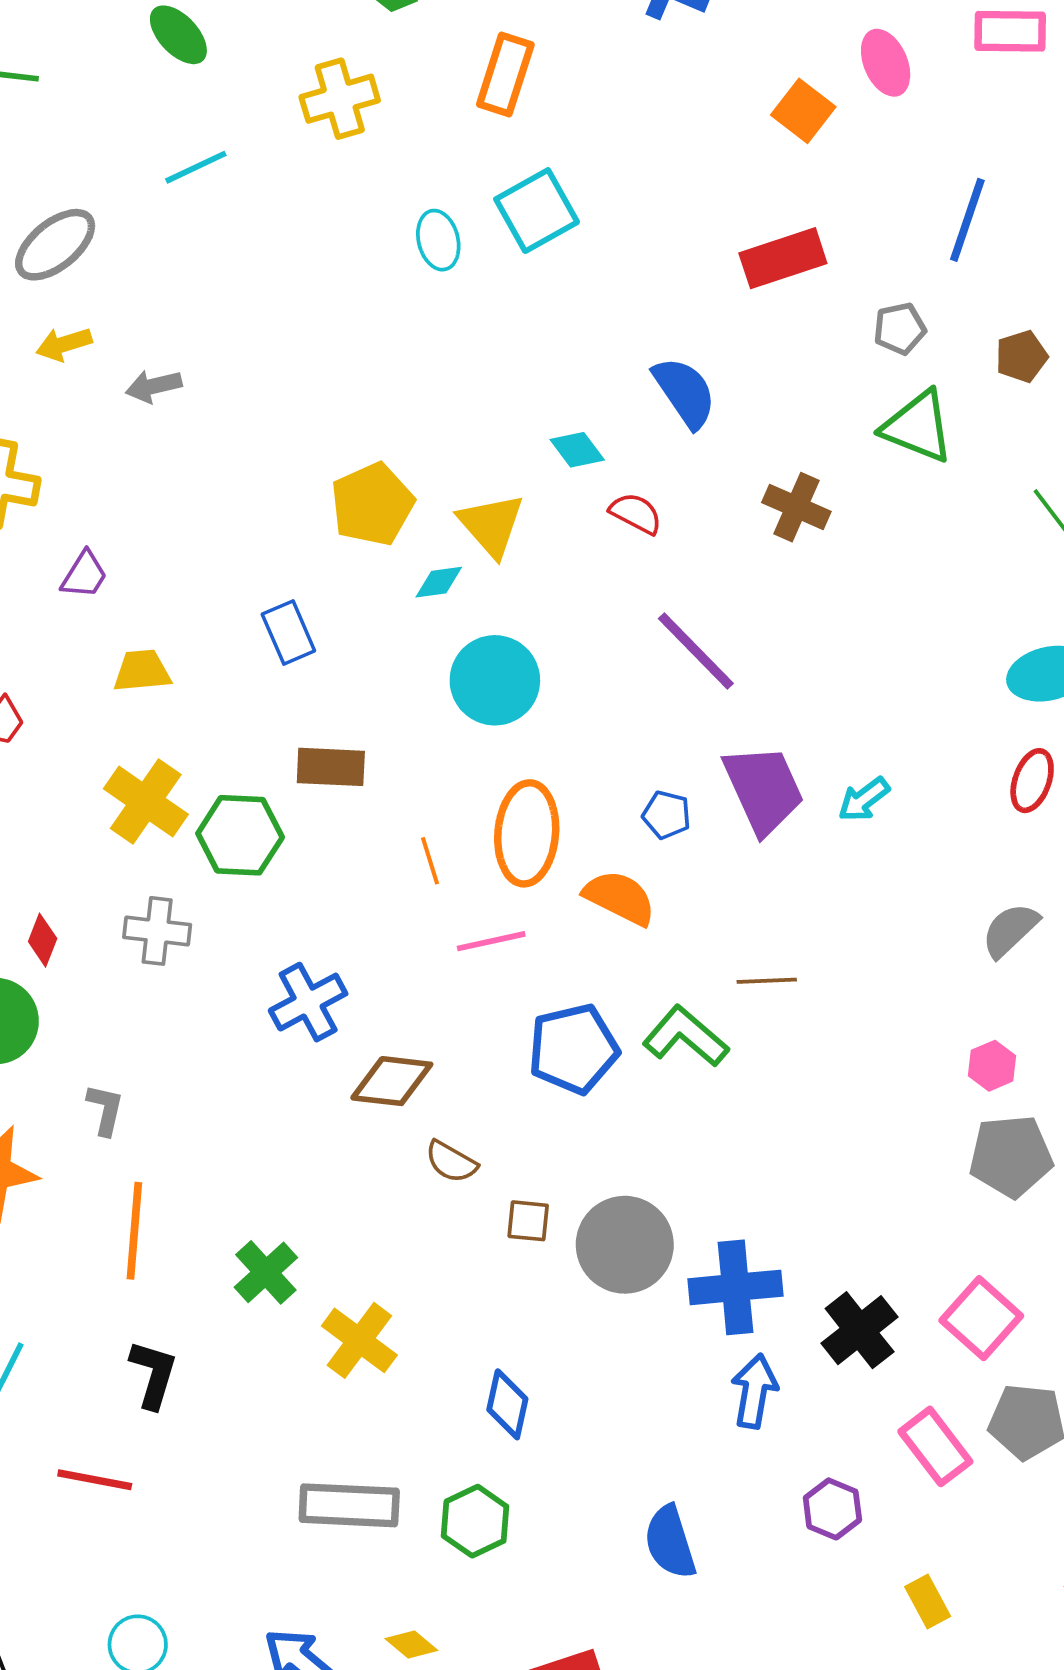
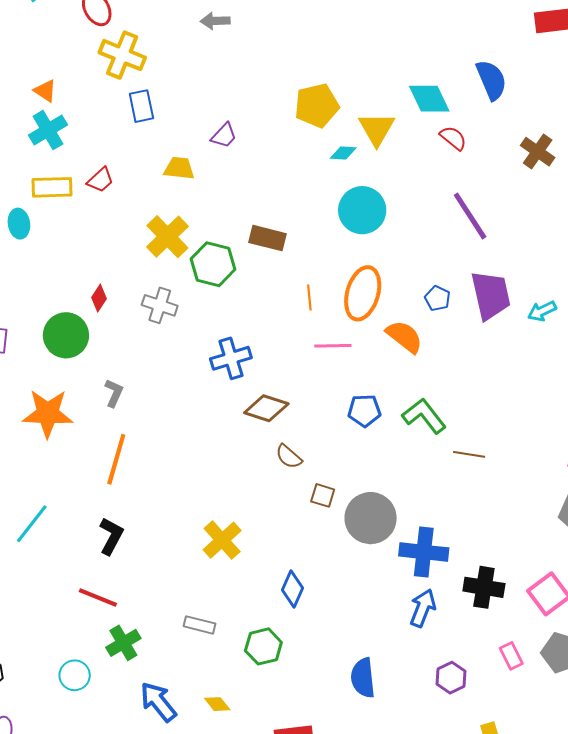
cyan diamond: (577, 450) -> (429, 99), size x1.5
purple trapezoid: (84, 575) -> (224, 136), moved
blue rectangle: (288, 632) -> (141, 106), moved
brown line: (767, 981) -> (469, 454), moved
blue pentagon: (573, 1049) -> (364, 411), size x0.7
green cross: (266, 1272) -> (123, 643), moved
black cross: (860, 1330) -> (484, 587), turned 36
pink rectangle: (935, 1446) -> (511, 656), size x0.7
red line: (95, 1480) -> (98, 597), moved
gray rectangle: (349, 1505) -> (199, 625), size x0.6

